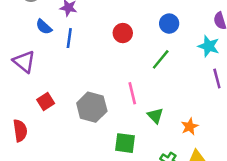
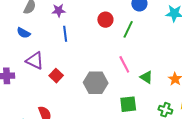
blue semicircle: (44, 27) -> (24, 33), moved
green line: (161, 59) -> (128, 29), moved
red square: (46, 101) -> (56, 76), moved

